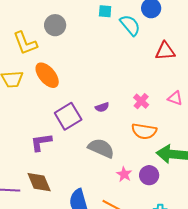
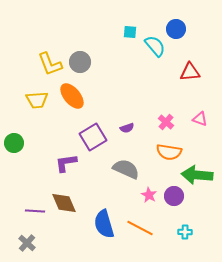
gray circle: (55, 25) -> (80, 62), moved

